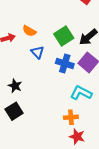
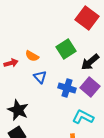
green square: (64, 36) -> (66, 49), moved
black star: (15, 86) -> (18, 110), size x1.5

